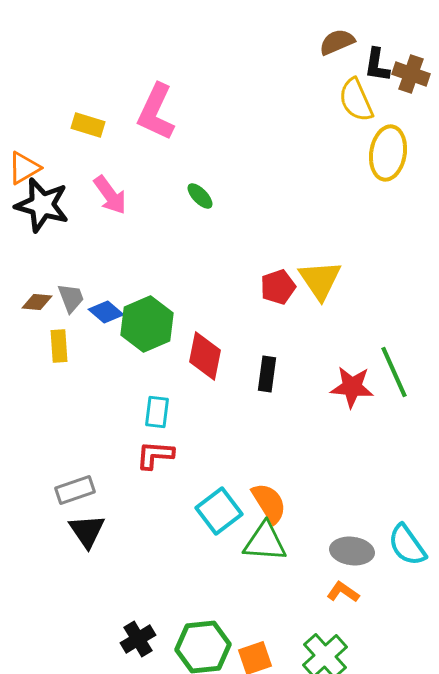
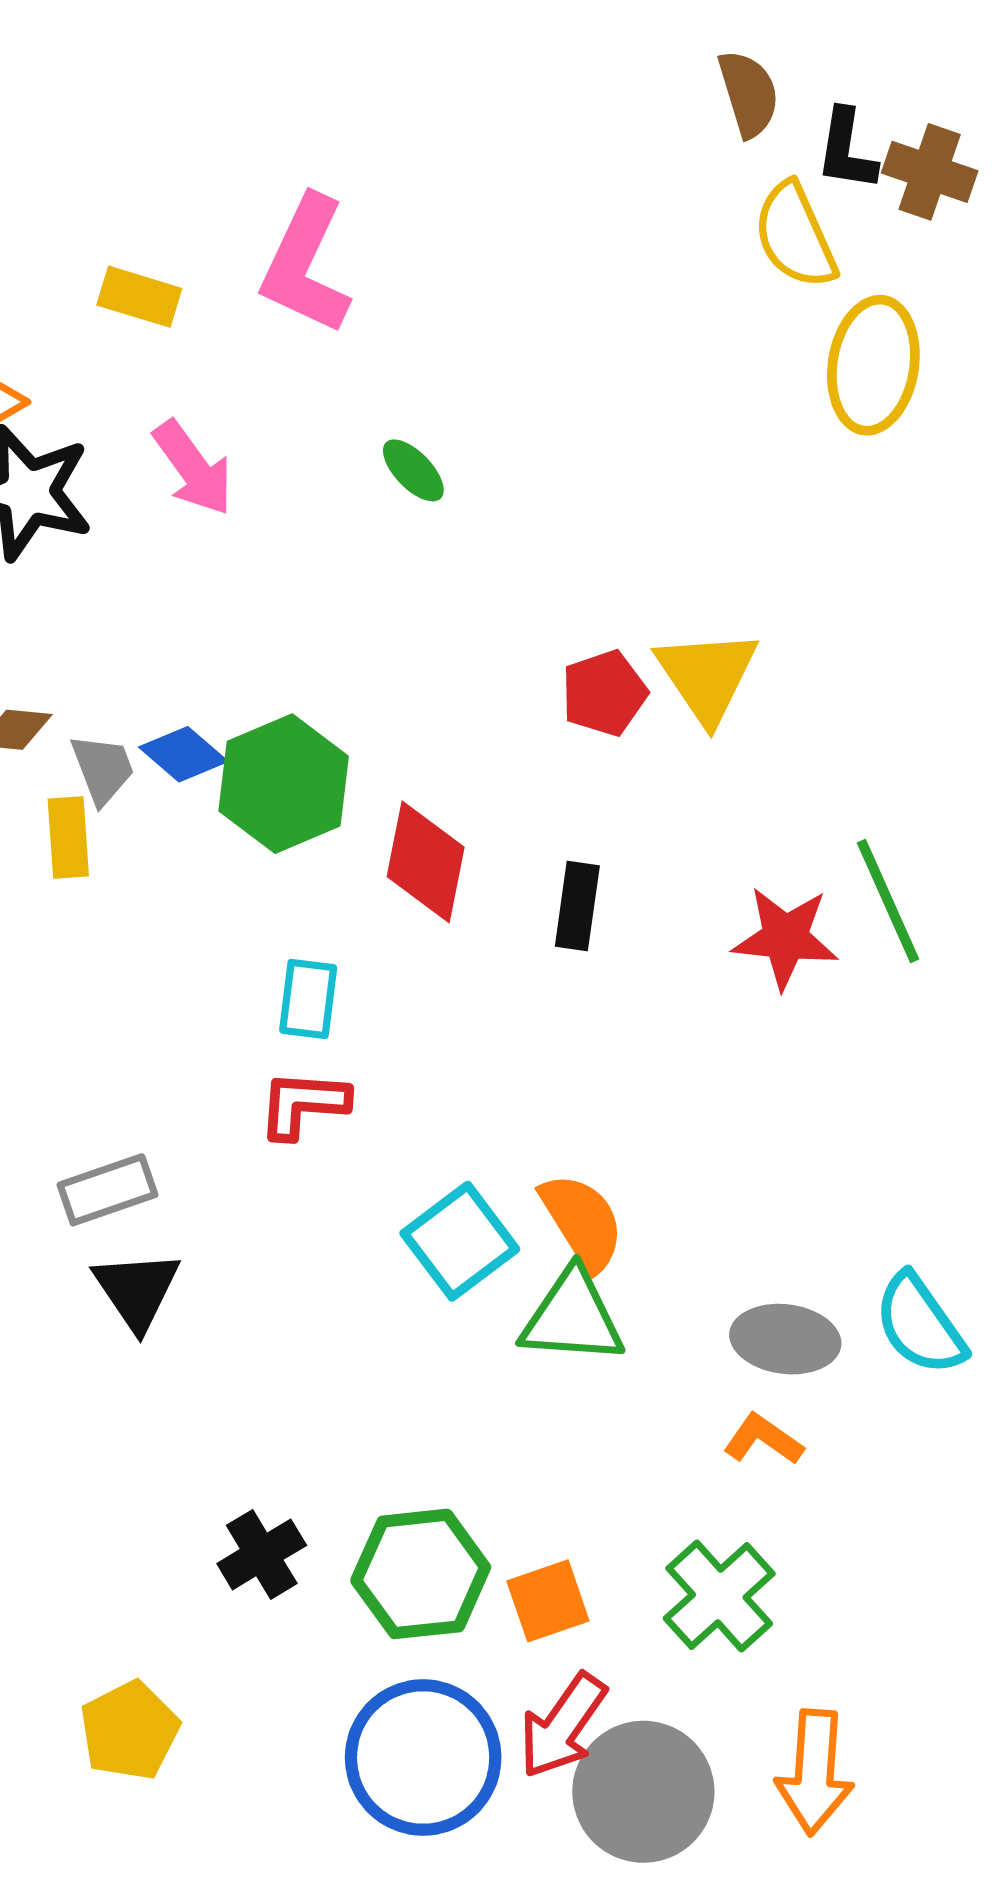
brown semicircle: (337, 42) -> (749, 94), turned 96
gray trapezoid: (71, 298) -> (103, 769), moved

